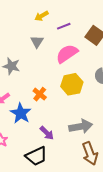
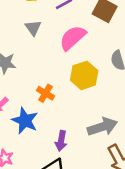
purple arrow: (47, 133) -> (61, 141), turned 63

